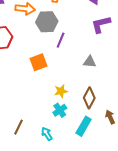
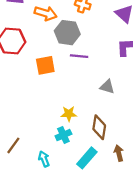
purple line: (61, 40) -> (79, 56), turned 63
orange square: (39, 62) -> (45, 65), moved
brown diamond: (89, 98) -> (99, 127), turned -30

